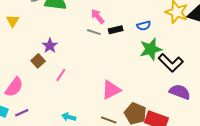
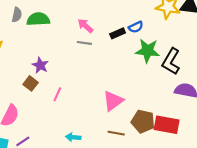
black rectangle: (116, 30) -> (118, 33), moved
green star: (151, 49) -> (148, 51), turned 30
black L-shape: (171, 63) -> (171, 61), turned 85

